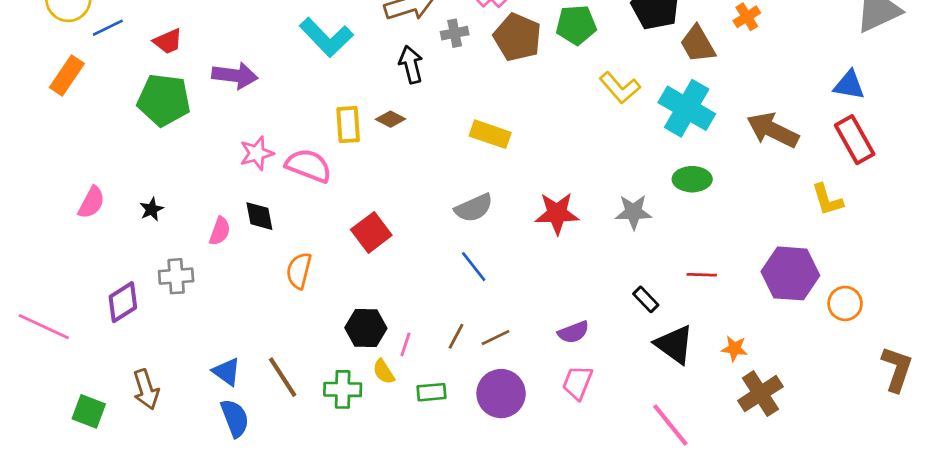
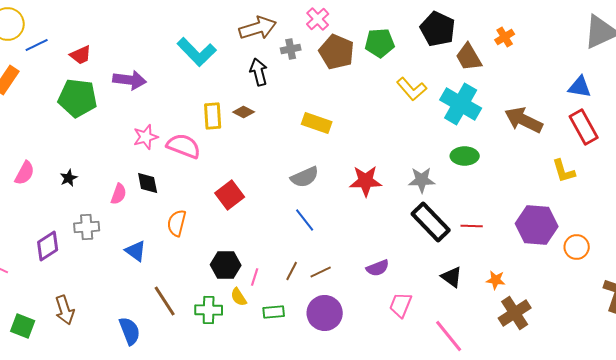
black rectangle: (646, 299) -> (431, 222), moved, size x2.0
black triangle: (674, 344) -> (452, 277), size x0.7
blue triangle: (227, 372) -> (136, 251), moved
pink trapezoid: (577, 383) -> (401, 305), moved

